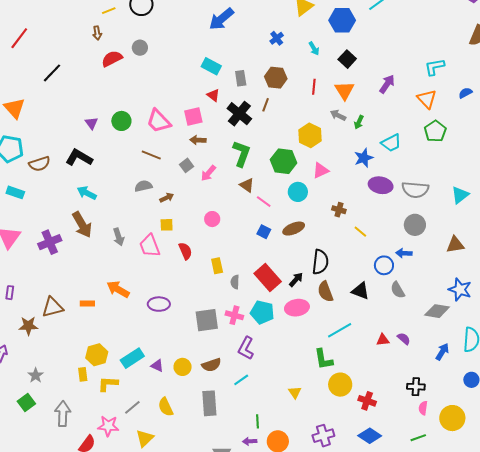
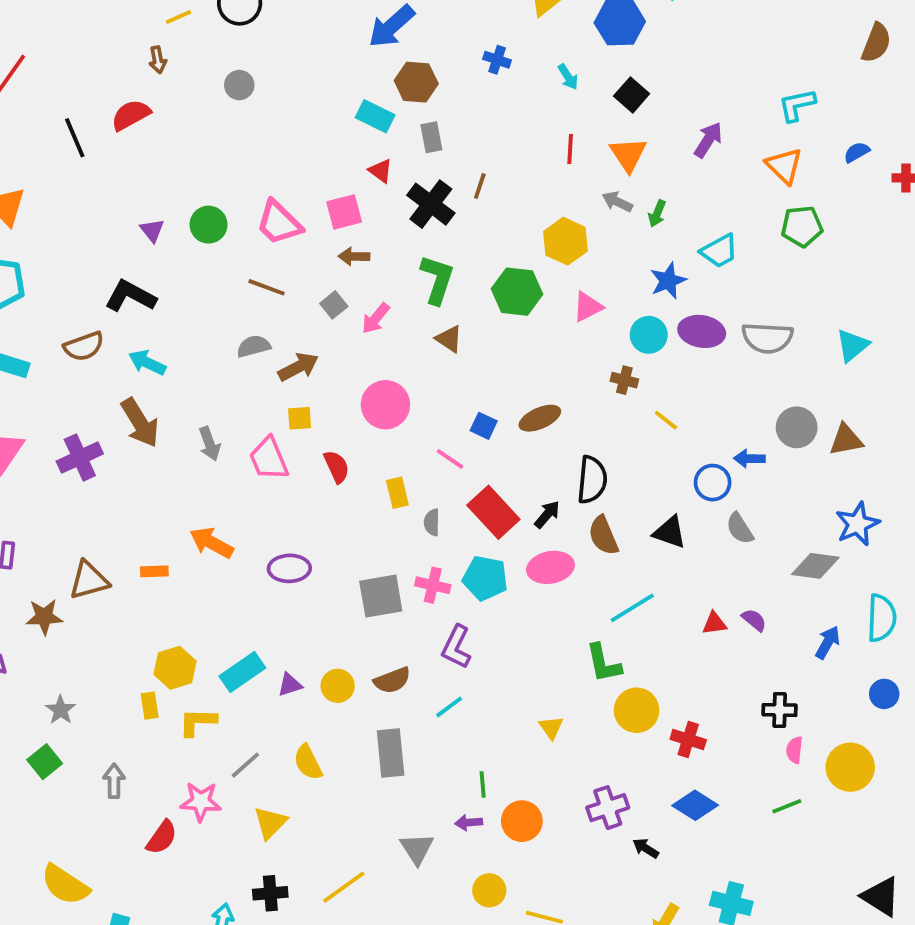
blue cross: (277, 38) -> (497, 60), turned -32
red semicircle: (112, 59) -> (131, 115), moved
black line: (52, 73) -> (75, 138), turned -65
brown hexagon: (276, 78) -> (416, 82), moved
green pentagon: (435, 131) -> (802, 226), turned 30
brown semicircle: (39, 164) -> (84, 346), moved
cyan circle: (298, 192) -> (649, 335), moved
brown arrow: (167, 198) -> (298, 367), size x1.5
pink line: (264, 202) -> (450, 459), moved
pink circle: (212, 219) -> (385, 405), size x1.6
gray circle: (415, 225) -> (797, 427), moved
blue star: (460, 290) -> (857, 524), turned 30
purple triangle: (157, 366) -> (290, 685), turned -40
gray arrow: (63, 414) -> (114, 781), size x0.7

